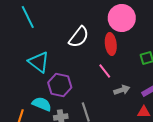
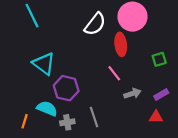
white semicircle: (79, 37) -> (95, 24), moved

